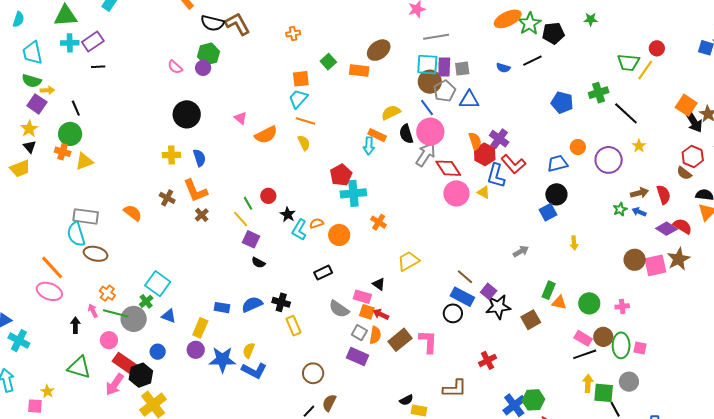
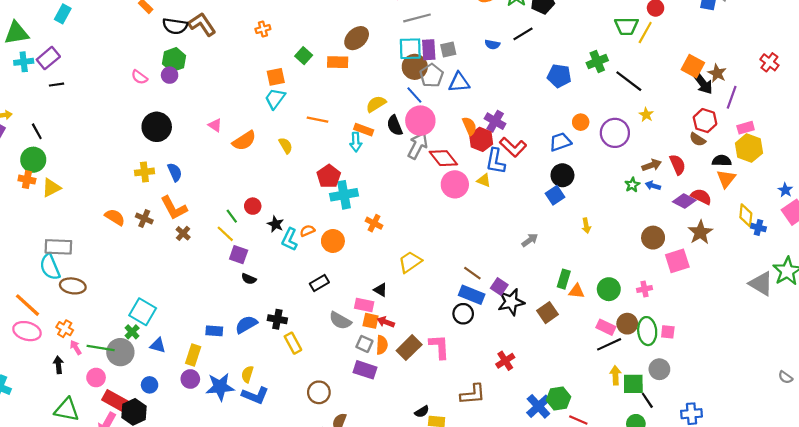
orange line: (306, 121) -> (317, 120), moved
orange semicircle: (133, 213) -> (115, 217), moved
pink square: (655, 265) -> (677, 261), moved
orange cross: (107, 293) -> (65, 329), moved

